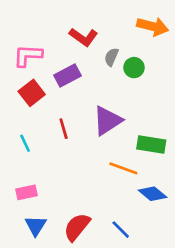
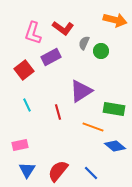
pink L-shape: (28, 56) -> (33, 33), moved, turned -75
red line: (64, 129) -> (58, 112), moved
cyan line: (25, 143) -> (27, 105), moved

